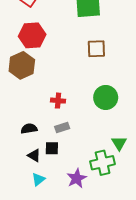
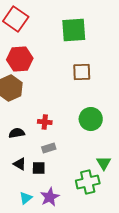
black semicircle: (29, 129) -> (17, 133), moved
black triangle: (34, 155) -> (20, 164), moved
purple star: (77, 178) -> (50, 197), moved

